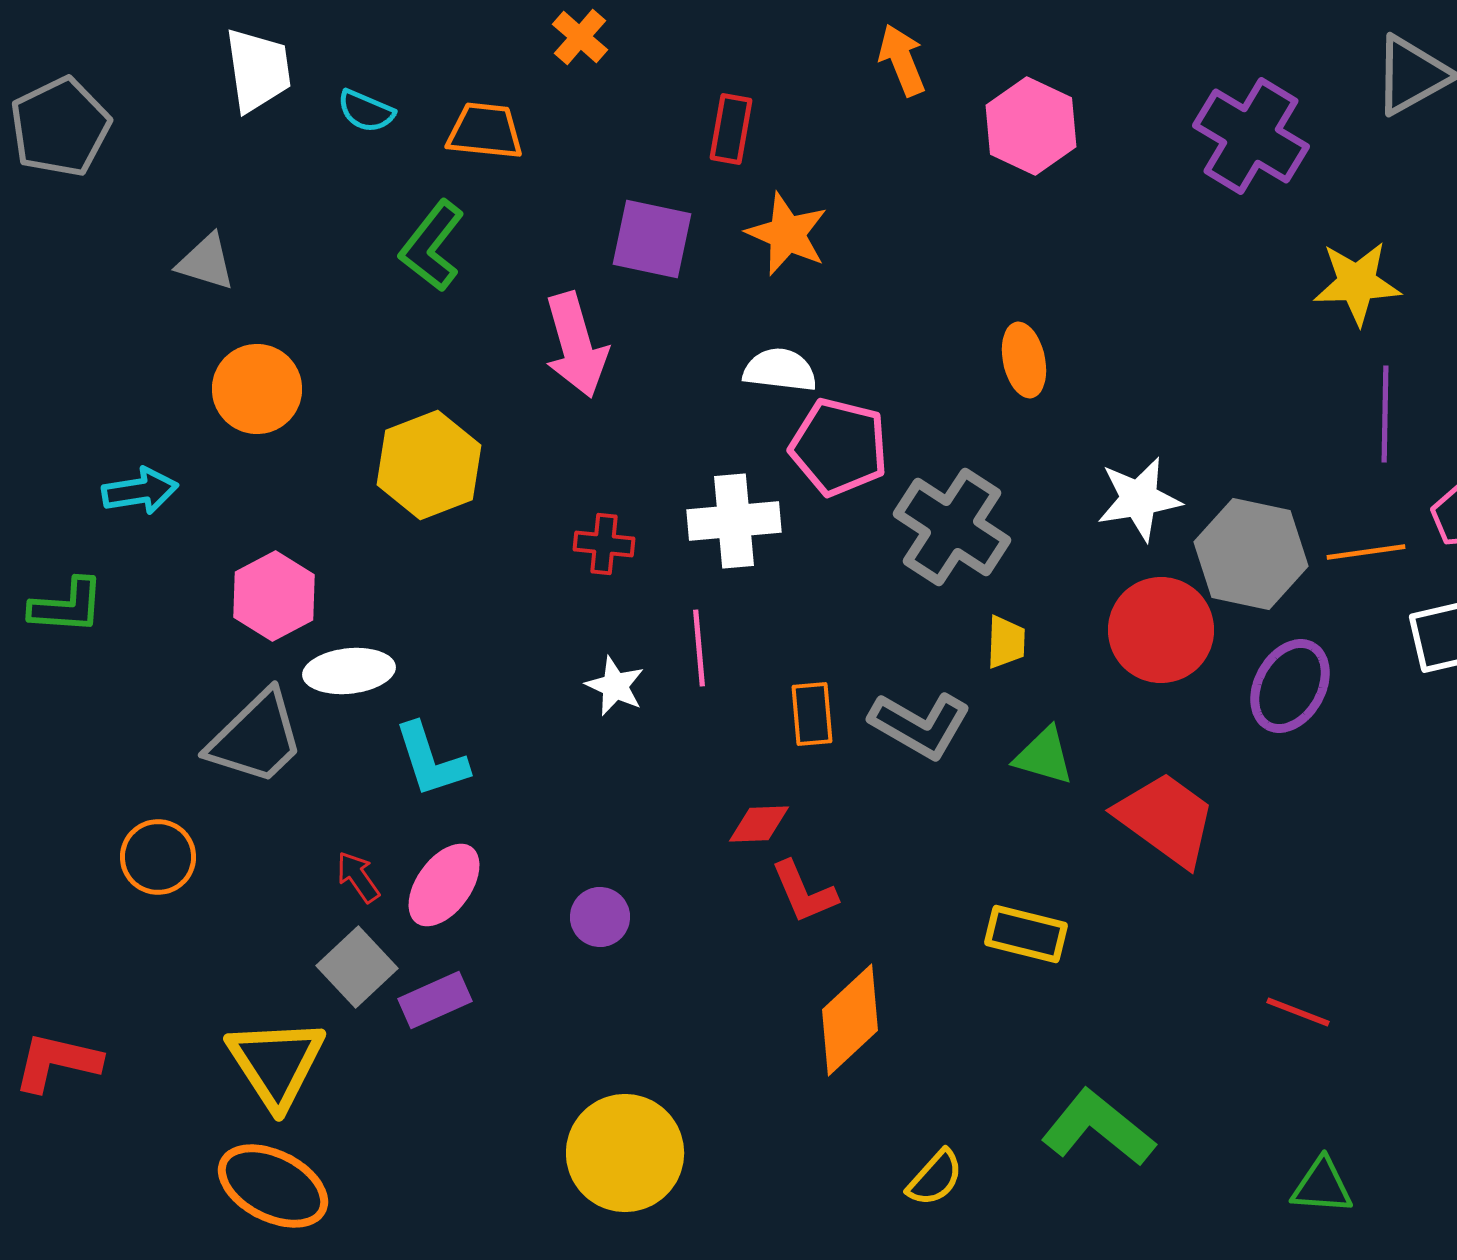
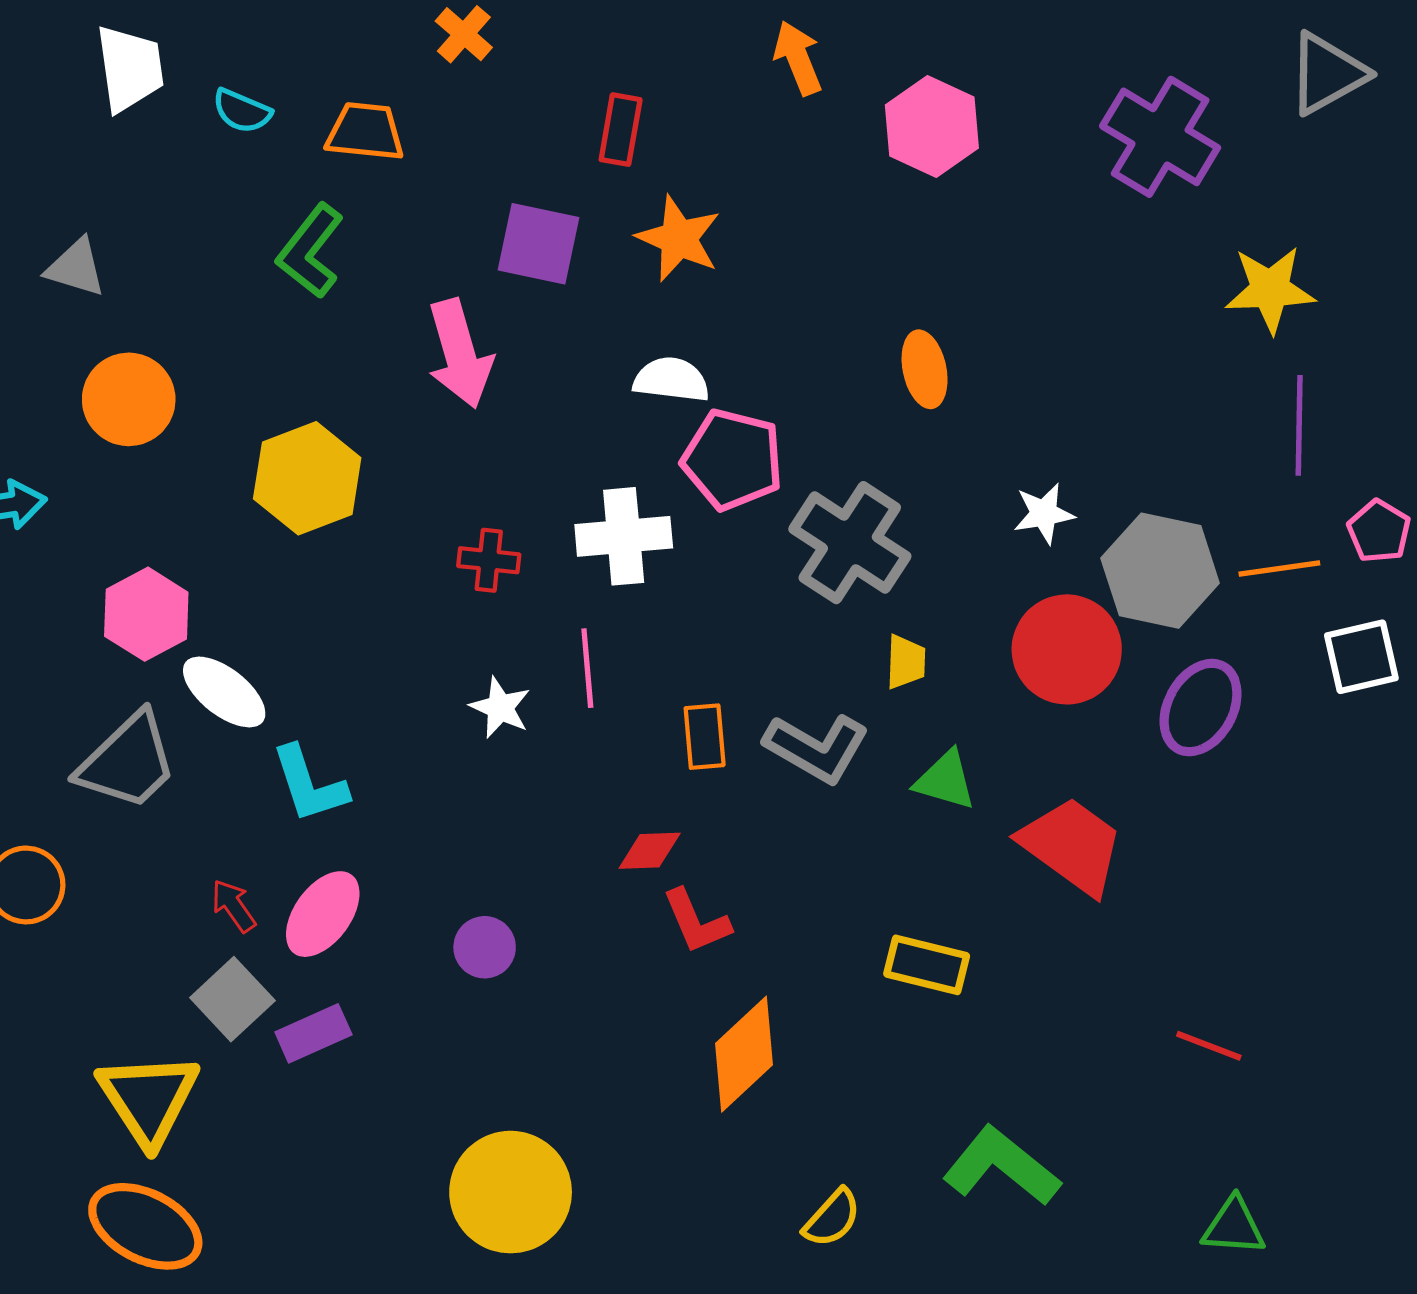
white star: (1139, 499) -> (1044, 514), size x0.7
white ellipse: (349, 671) -> (224, 692), turned 44

